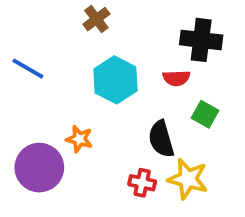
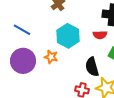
orange star: (79, 139) -> (51, 57), moved
purple circle: (39, 168) -> (23, 61), moved

